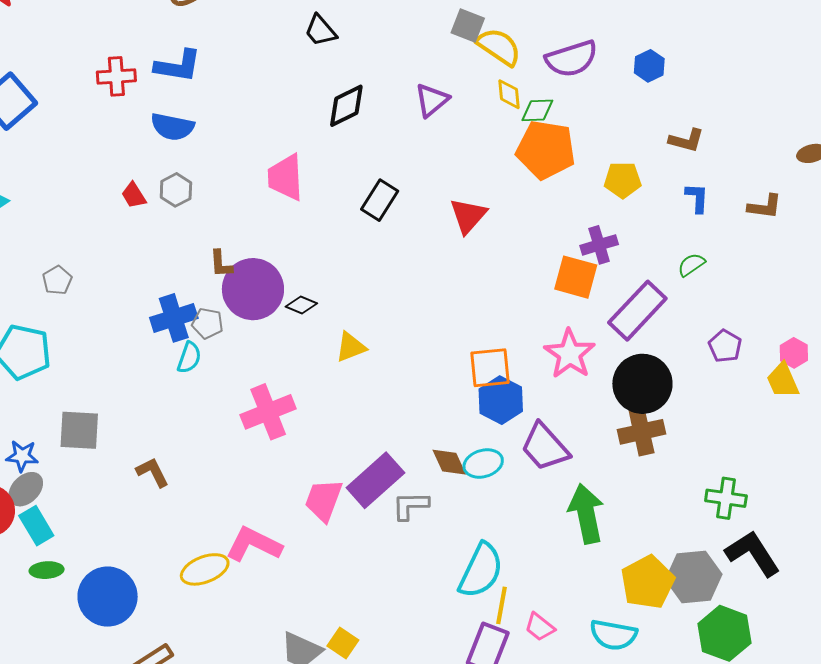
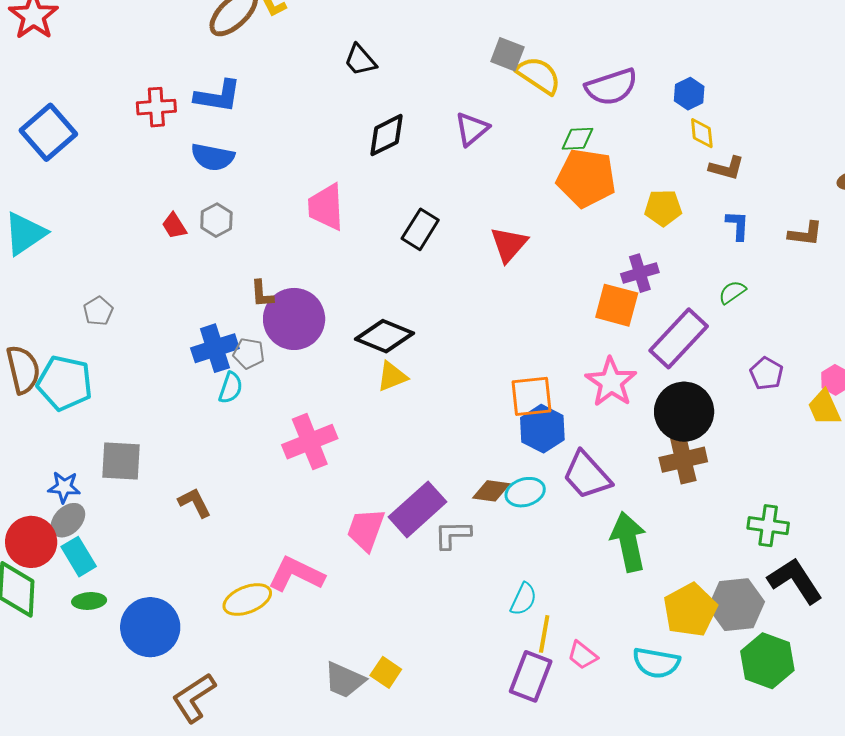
yellow diamond: (509, 94) -> (702, 133), moved
black diamond: (301, 305) -> (384, 336), moved, size x1.8
brown diamond: (449, 462) -> (491, 491), turned -57
cyan semicircle: (481, 570) -> (523, 599), size x0.6

